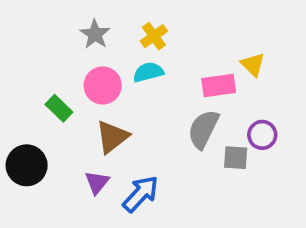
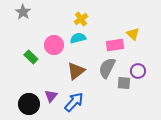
gray star: (95, 34) -> (23, 12), moved
brown triangle: (112, 137) -> (76, 71), moved
black circle: (27, 165) -> (29, 104), moved

